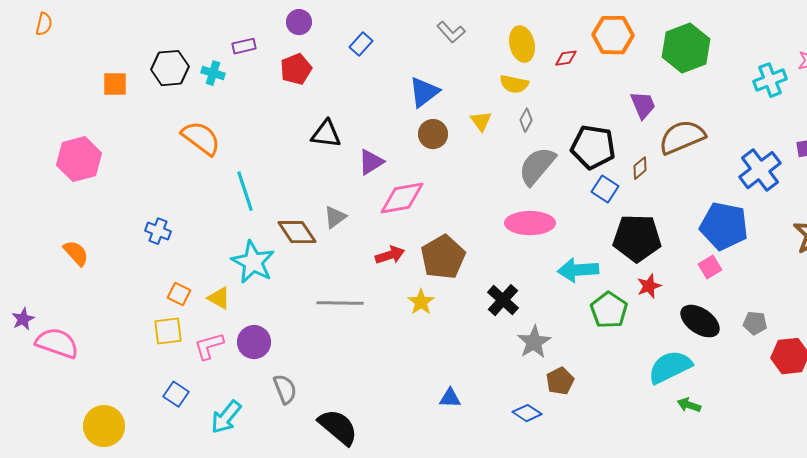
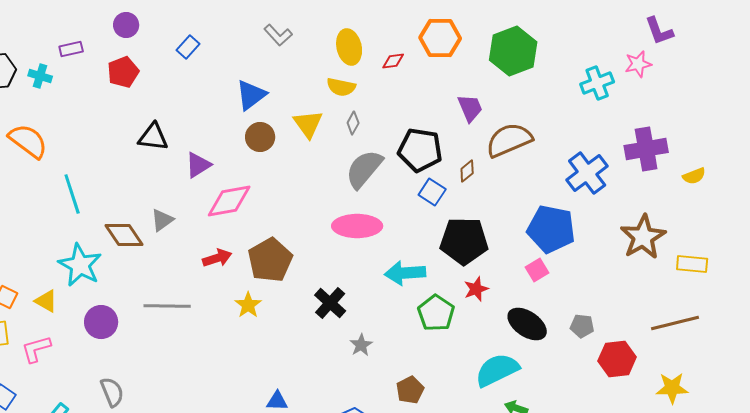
yellow triangle: (481, 121) -> (308, 124), size x1.4
purple circle: (254, 342) -> (101, 322), moved
gray star: (534, 342) -> (361, 345), size x0.7
brown pentagon: (560, 381) -> (410, 390), moved

